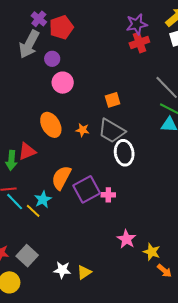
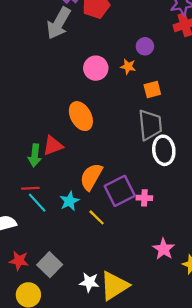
purple circle: (52, 59) -> (145, 46), moved
orange star: (83, 130) -> (128, 67), moved
gray trapezoid: (112, 131) -> (150, 125), turned -128
yellow line: (33, 211) -> (97, 217), moved
yellow triangle: (84, 272) -> (114, 286), size x1.8

